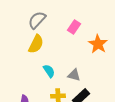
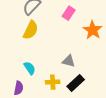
cyan semicircle: (49, 71) -> (30, 68), moved

